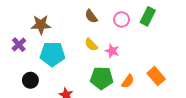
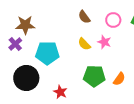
brown star: (41, 25) -> (25, 25), moved
pink star: (112, 51) -> (104, 42), moved
black circle: (30, 80) -> (26, 78), size x1.6

